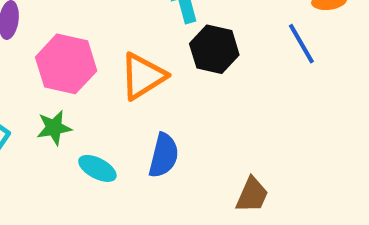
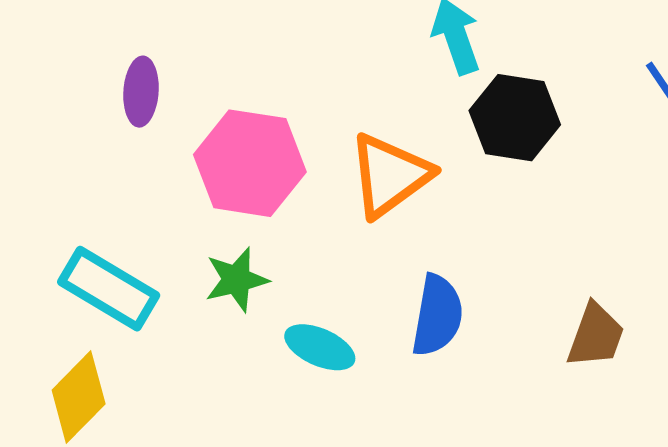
brown trapezoid: (252, 195) -> (596, 335), moved

